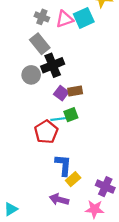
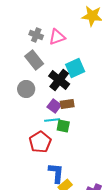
cyan square: (84, 18) -> (75, 68), moved
black cross: (53, 65) -> (59, 80), moved, turned -30
green square: (71, 115) -> (63, 126), turned 32
cyan line: (59, 119) -> (52, 120), moved

